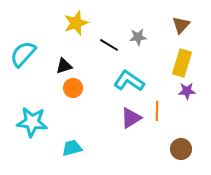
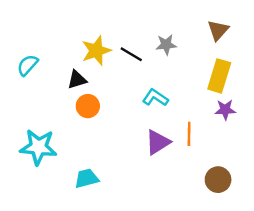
yellow star: (76, 23) -> (96, 51), moved
cyan semicircle: (23, 54) -> (28, 65), size x0.7
cyan L-shape: (129, 81) -> (155, 98), size x0.7

